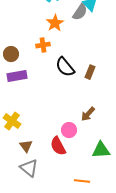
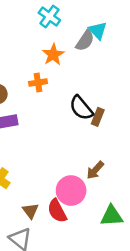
black semicircle: (65, 67) -> (81, 108), moved
pink circle: (69, 130) -> (71, 191), size x1.5
brown triangle: (26, 146) -> (30, 211), moved

